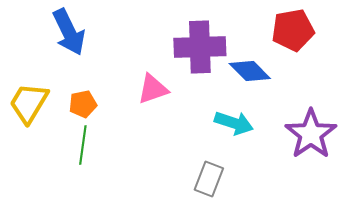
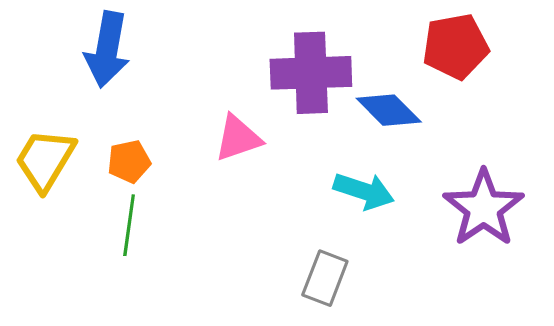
blue arrow: (69, 32) -> (107, 49), turned 36

